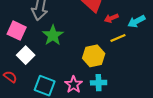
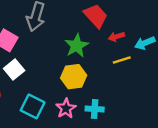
green star: (53, 35) -> (77, 46), moved
yellow hexagon: (94, 56) -> (74, 77), moved

